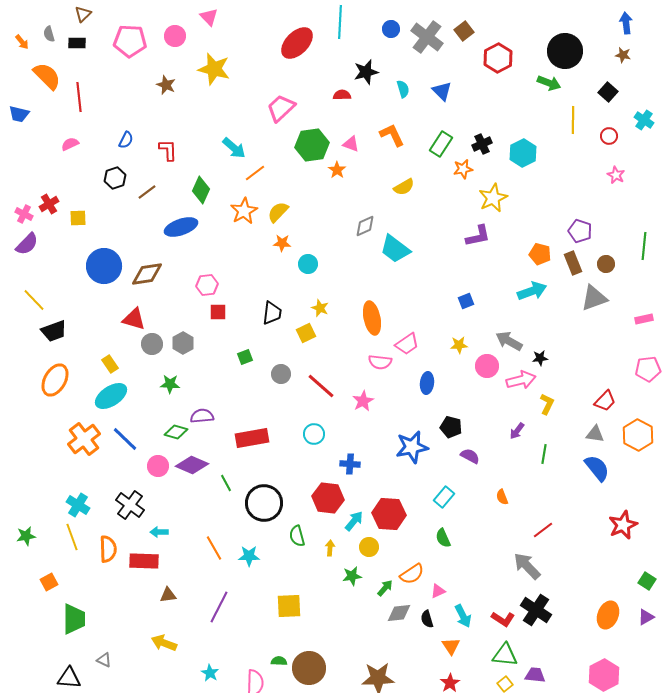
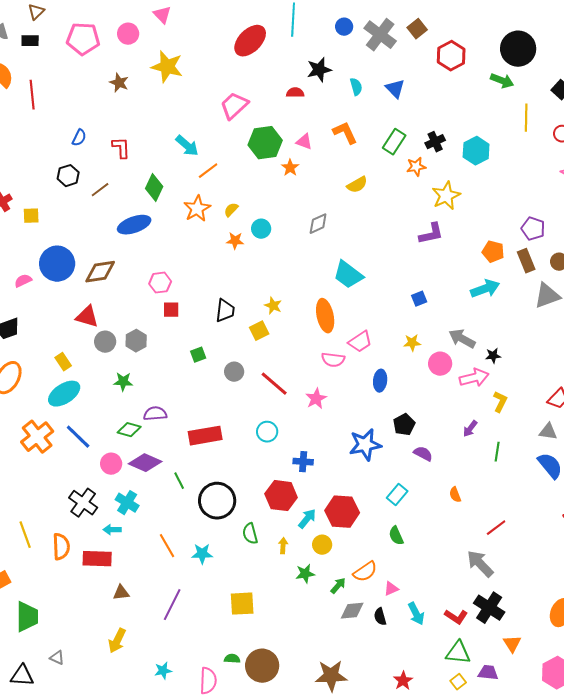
pink semicircle: (70, 144) -> (23, 281), moved
yellow semicircle: (278, 212) -> (231, 210), size x0.7
cyan trapezoid: (395, 249) -> (348, 275), moved
cyan circle: (308, 264) -> (261, 229), moved
black pentagon: (451, 427) -> (404, 425), turned 30
cyan cross: (78, 505) -> (127, 503), moved
yellow arrow: (164, 643) -> (117, 641), turned -85
orange triangle: (451, 646) -> (512, 644), moved
cyan star: (210, 673) -> (163, 671), turned 30

